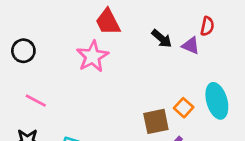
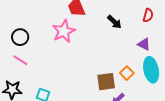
purple triangle: (191, 46) -> (144, 44), moved
black circle: (23, 51) -> (20, 37), moved

